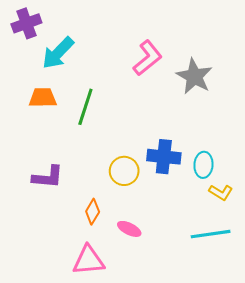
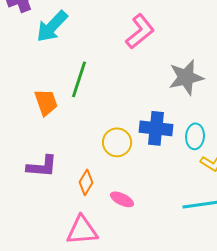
gray star: (194, 76) -> (186, 77), moved, turned 30
orange trapezoid: (43, 98) -> (46, 102), moved, turned 72
purple L-shape: (48, 177) -> (42, 166), moved

